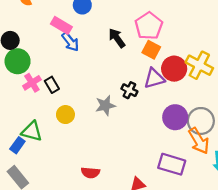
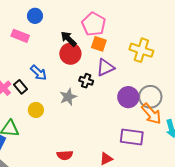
blue arrow: (70, 42) -> (39, 73), moved
red circle: (174, 69) -> (70, 54), moved

